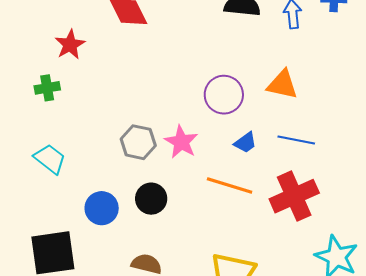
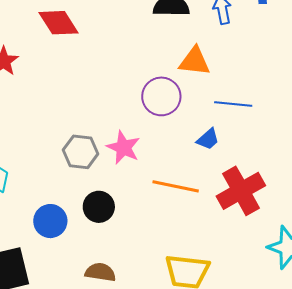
orange triangle: (282, 85) -> (195, 61), moved
blue line: (296, 140) -> (233, 104), moved
blue trapezoid: (245, 143) -> (208, 139), moved

